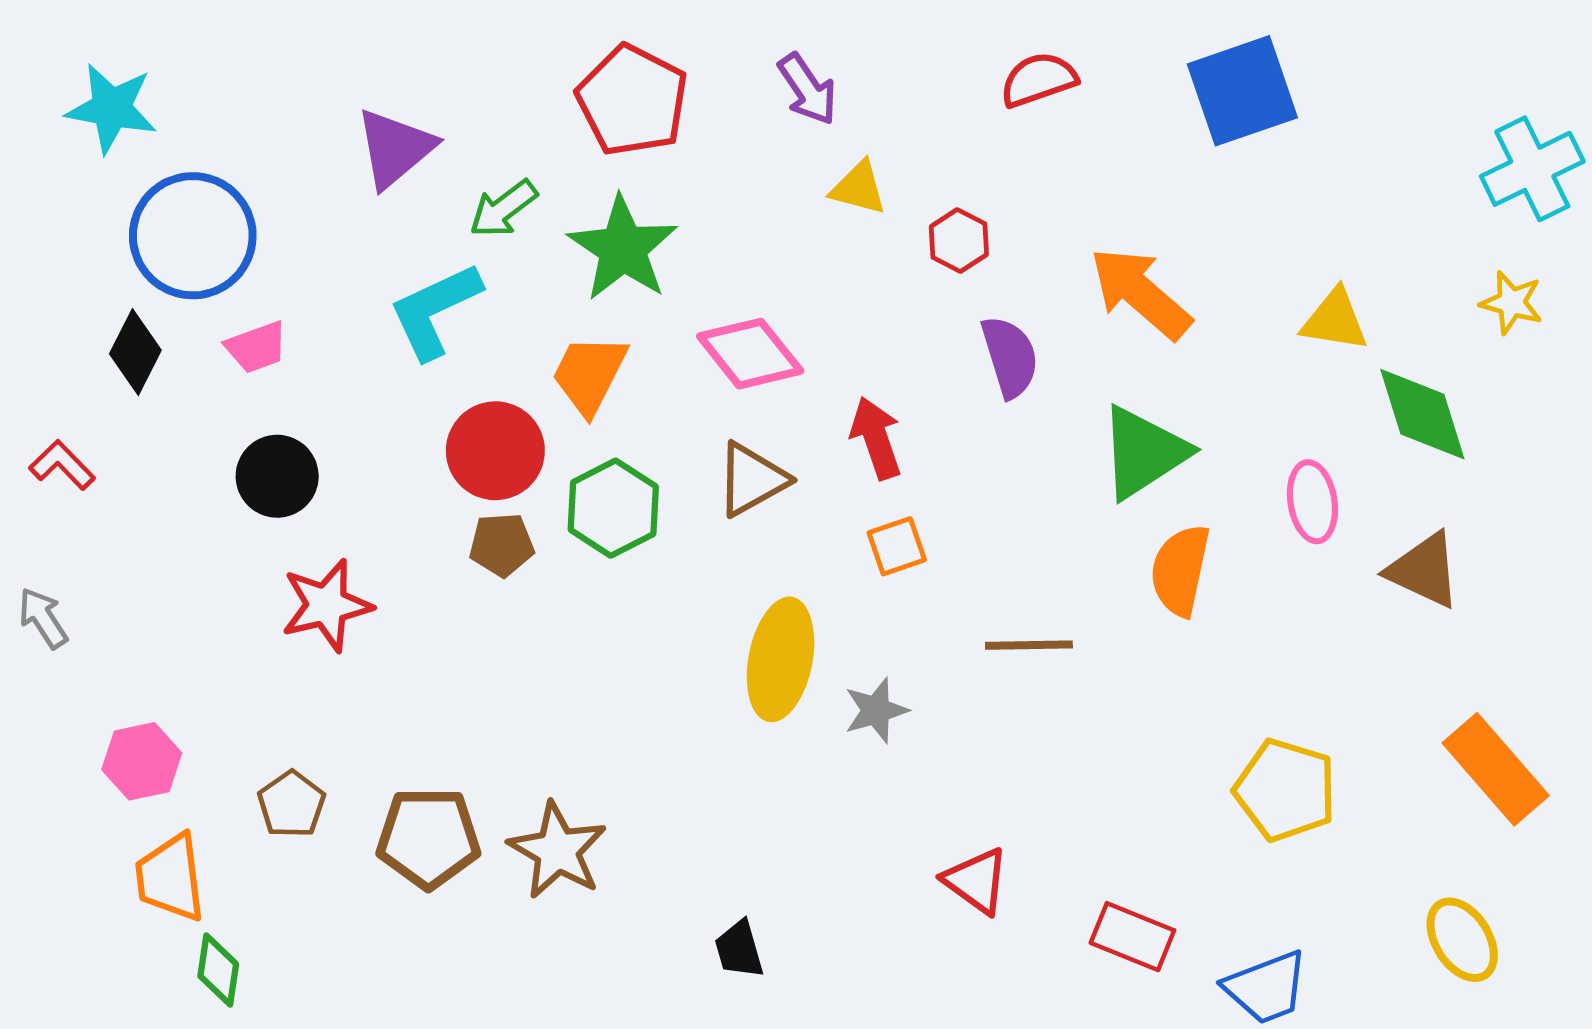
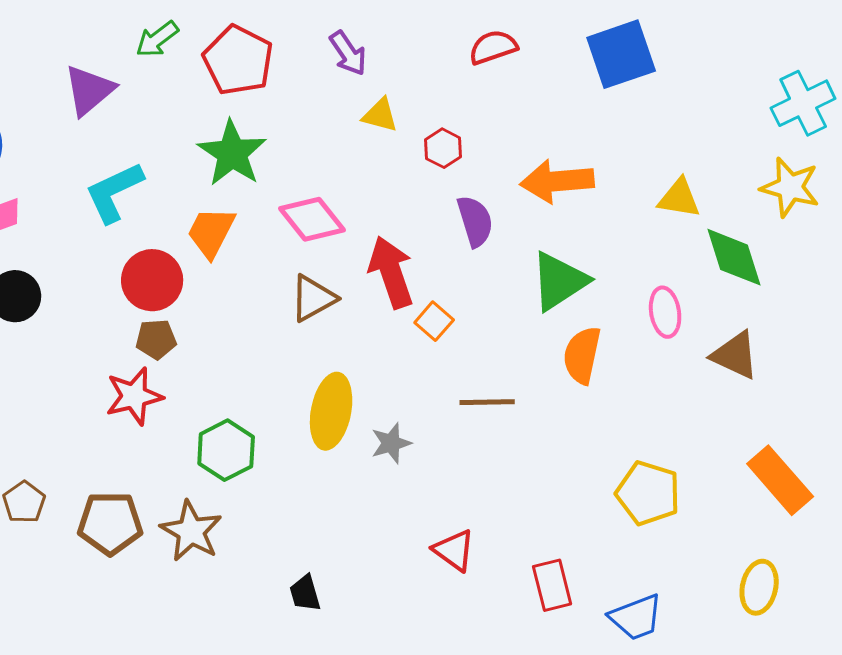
green arrow: (503, 209) -> (157, 39), moved
orange arrow: (1140, 293) -> (557, 181), turned -46
yellow star: (1512, 303) -> (790, 187), size x1.5
red arrow: (876, 438) -> (391, 272), size x1.4
green hexagon: (613, 508) -> (226, 450), moved
orange square: (897, 546) -> (434, 321), moved, turned -30
red star: (327, 605) -> (134, 396), moved
red rectangle: (1132, 937) -> (552, 585), turned 54
yellow ellipse: (1462, 940) -> (759, 587), turned 44

